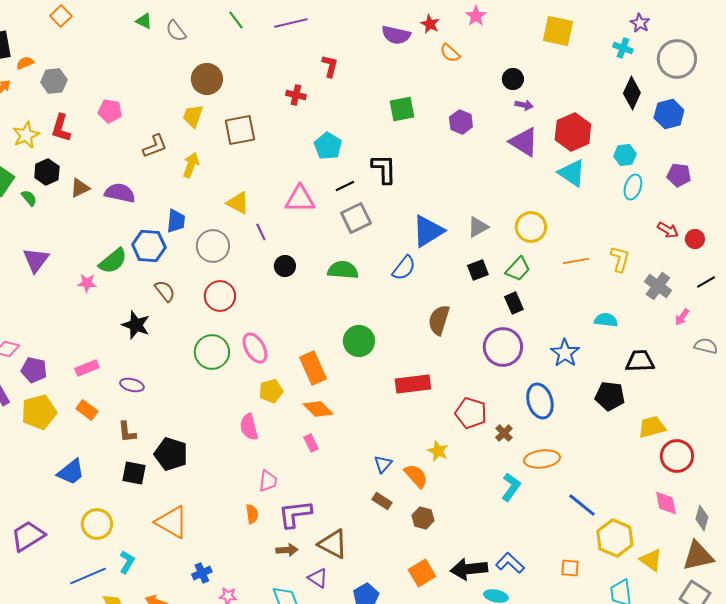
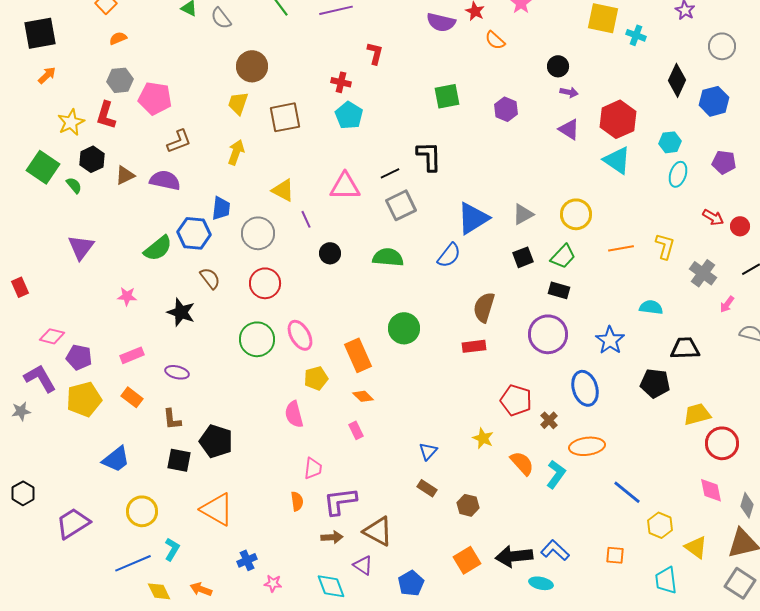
cyan cross: (623, 48) -> (636, 35), moved
gray circle: (677, 59) -> (722, 46), size x0.7
orange semicircle: (25, 63) -> (118, 38), moved
gray hexagon: (54, 81) -> (120, 80), moved
pink pentagon: (110, 111) -> (155, 98), size x1.4
purple triangle: (524, 142) -> (569, 129), size x0.7
brown L-shape: (155, 146) -> (179, 141), moved
cyan pentagon: (328, 146) -> (349, 115), moved
pink star: (87, 283) -> (127, 296), moved
black rectangle: (514, 303) -> (559, 290), turned -50
red rectangle: (413, 384) -> (474, 346), moved, size x0.7
orange diamond: (318, 409) -> (363, 396), size x0.7
orange semicircle: (416, 476) -> (522, 463), moved
yellow hexagon: (615, 538) -> (660, 525), size x0.7

